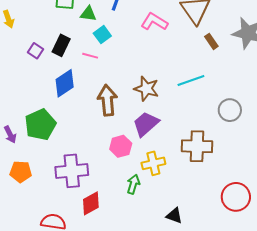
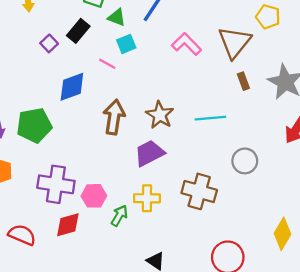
black rectangle: (61, 45) -> (78, 31), moved
pink hexagon: (121, 146) -> (94, 196), moved

